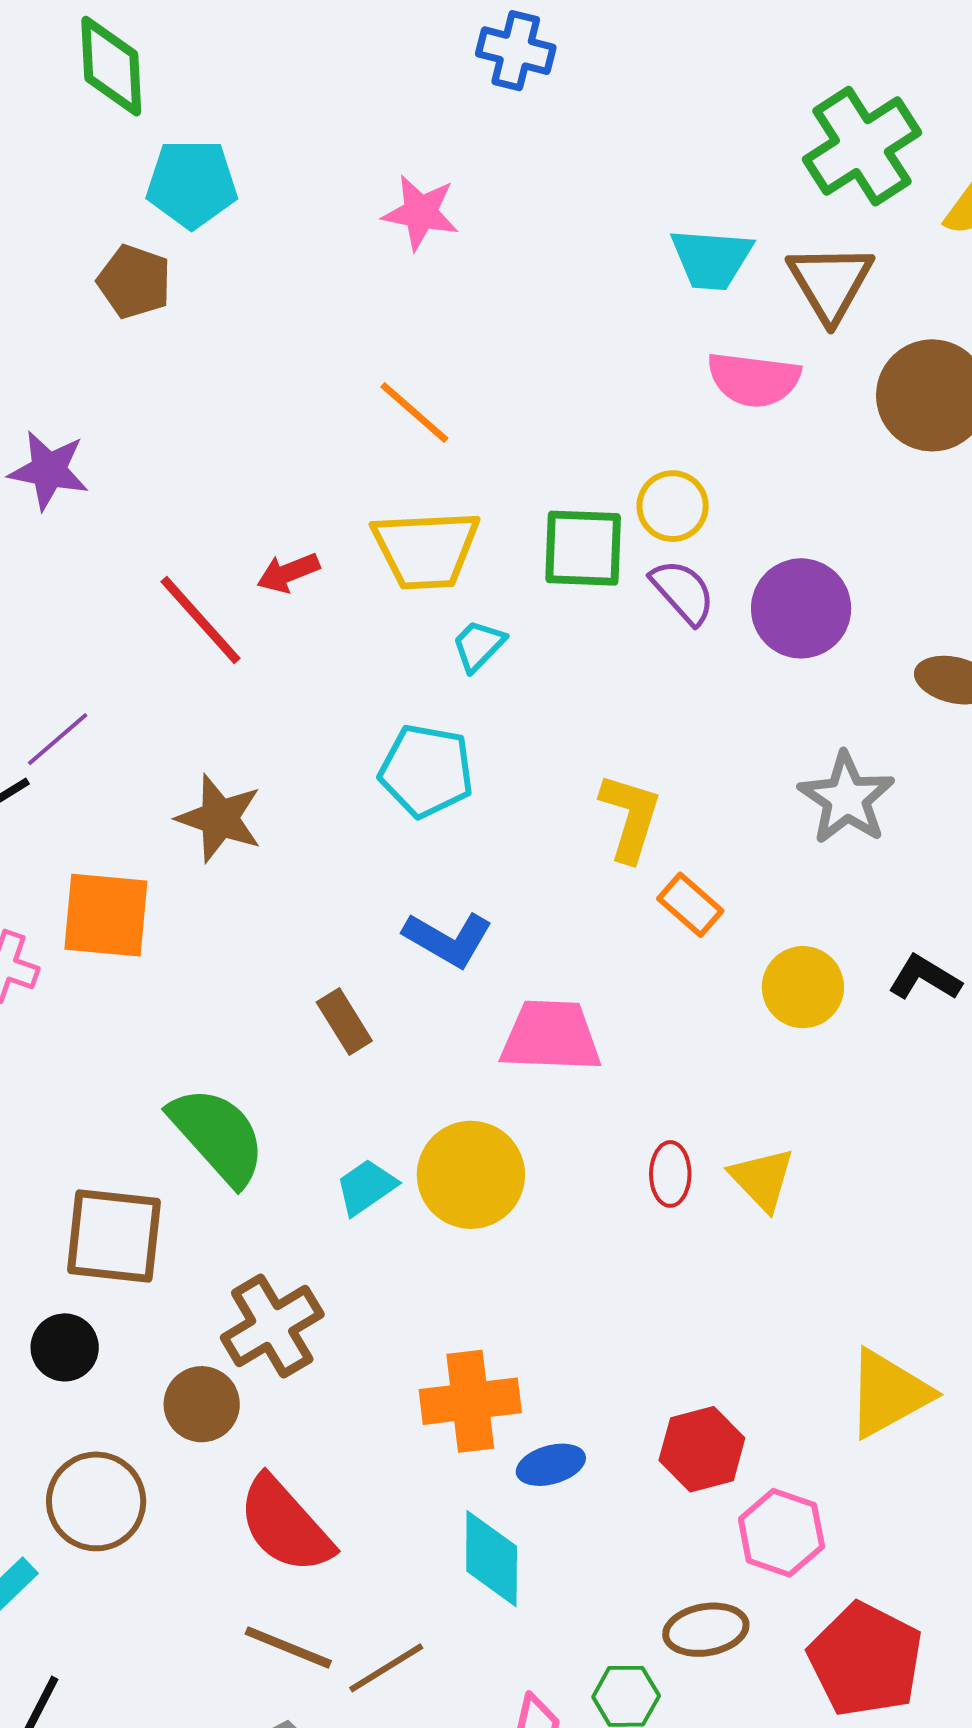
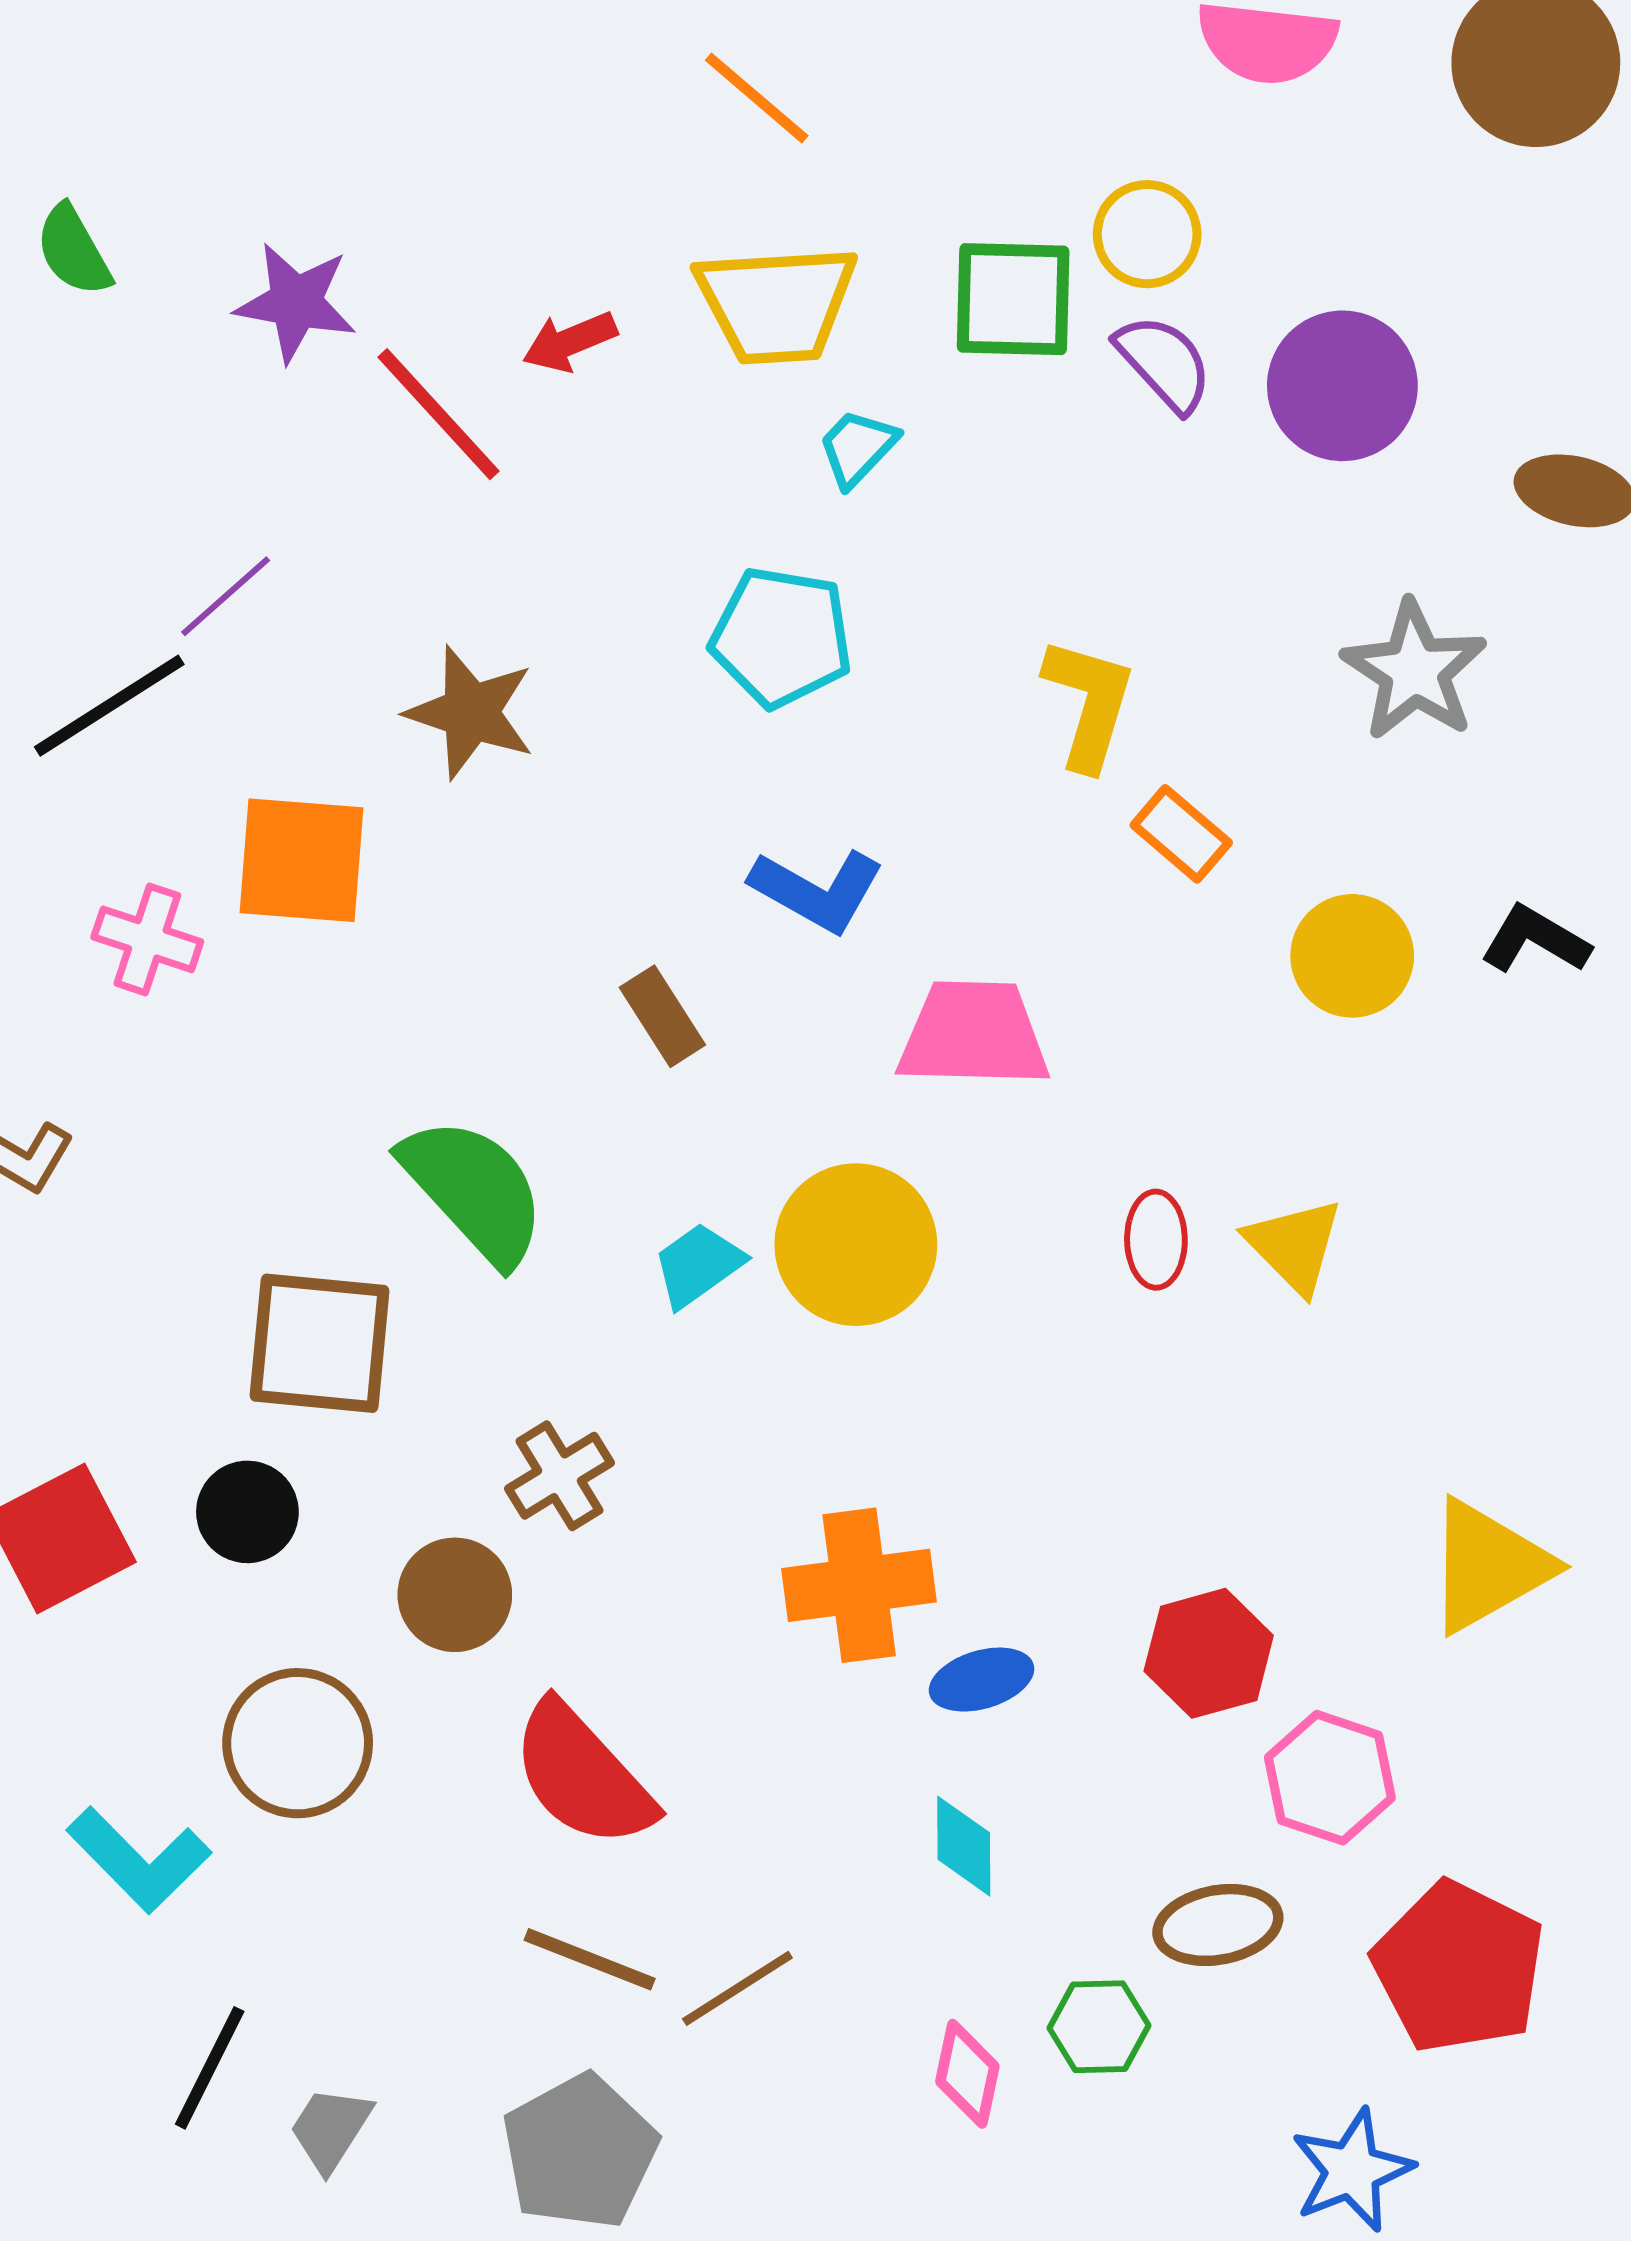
purple star: (49, 470) -> (296, 302), moved
brown cross: (272, 1326) -> (559, 1476), size x0.7
cyan diamond: (492, 1559) -> (964, 1846), moved, size x0.7

